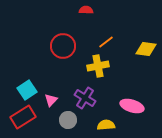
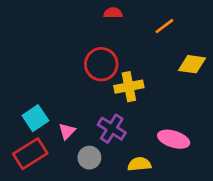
orange line: (106, 42) -> (164, 26), moved
red circle: (63, 46) -> (101, 64), moved

